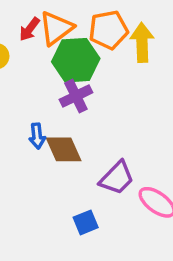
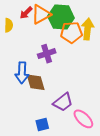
orange pentagon: (108, 30) -> (71, 32), moved
green hexagon: (76, 60) -> (61, 17), moved
blue arrow: (37, 136) -> (22, 73), size x1.5

